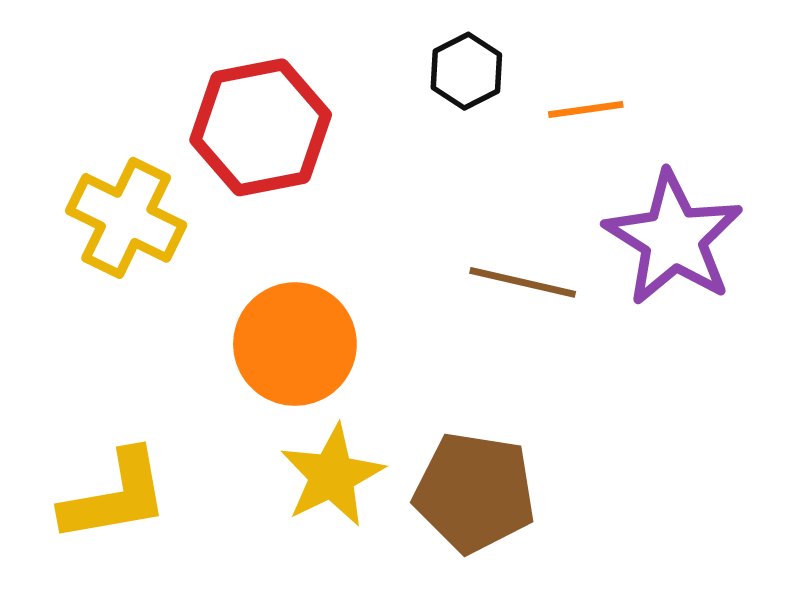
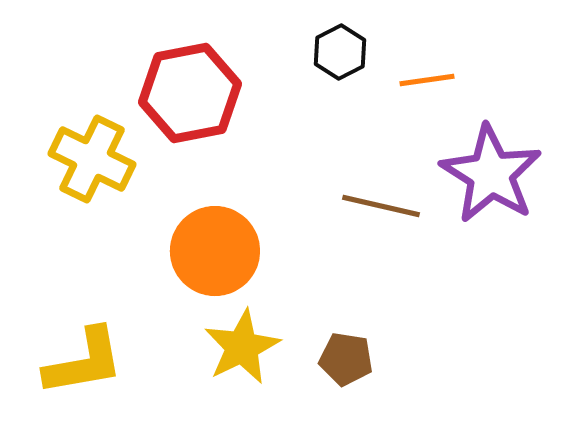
brown pentagon: (475, 492) -> (346, 359), size x0.6

